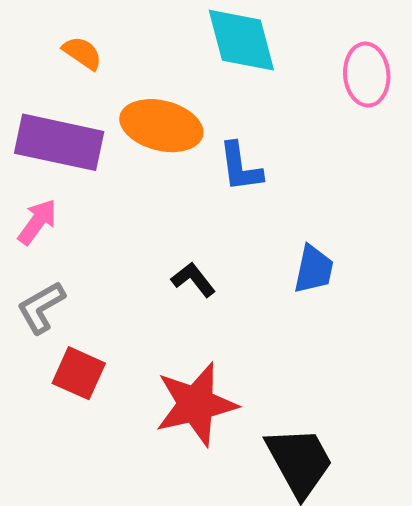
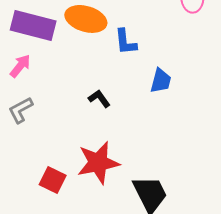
blue trapezoid: (314, 269) -> (161, 81), moved
red square: (79, 373) -> (53, 180), moved

